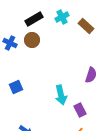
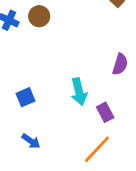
blue square: (16, 87) -> (25, 97), moved

